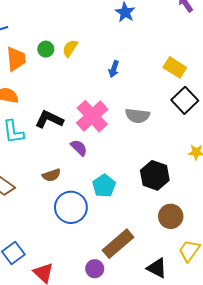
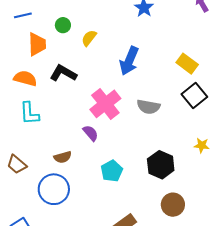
green circle: (46, 49) -> (63, 25), moved
blue arrow: (114, 69) -> (129, 61), size x1.8
black L-shape: (49, 119) -> (63, 73), moved
blue circle: (71, 207) -> (54, 189), moved

